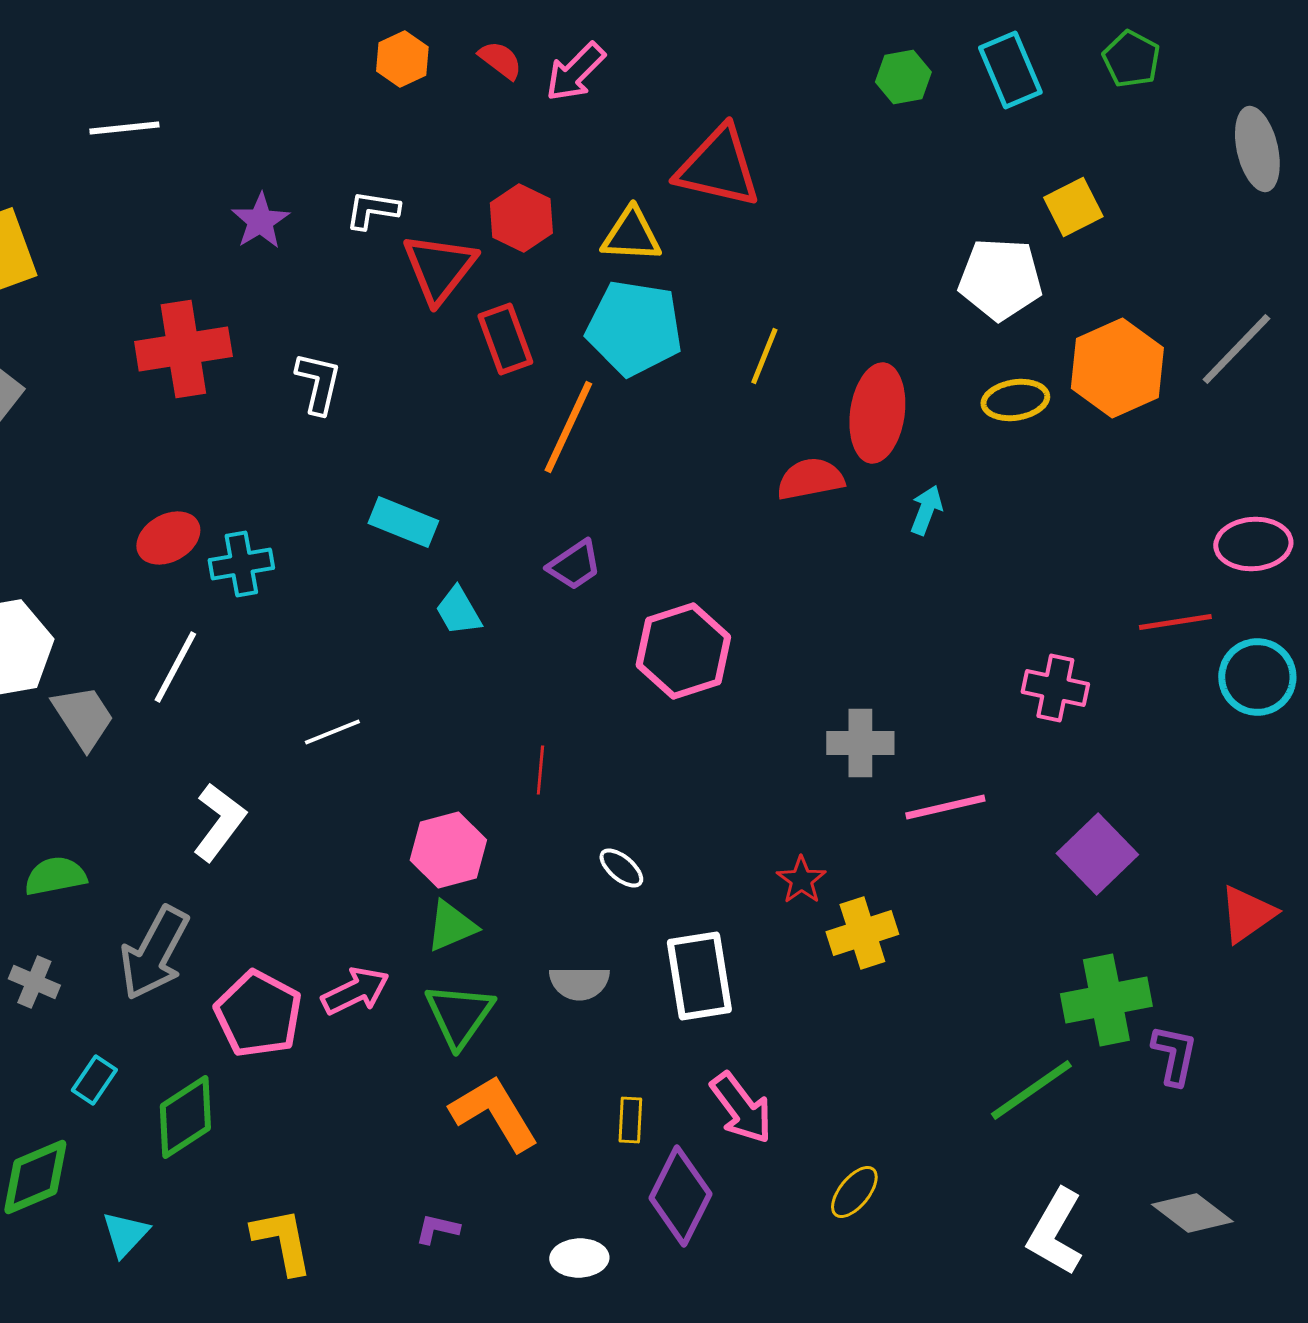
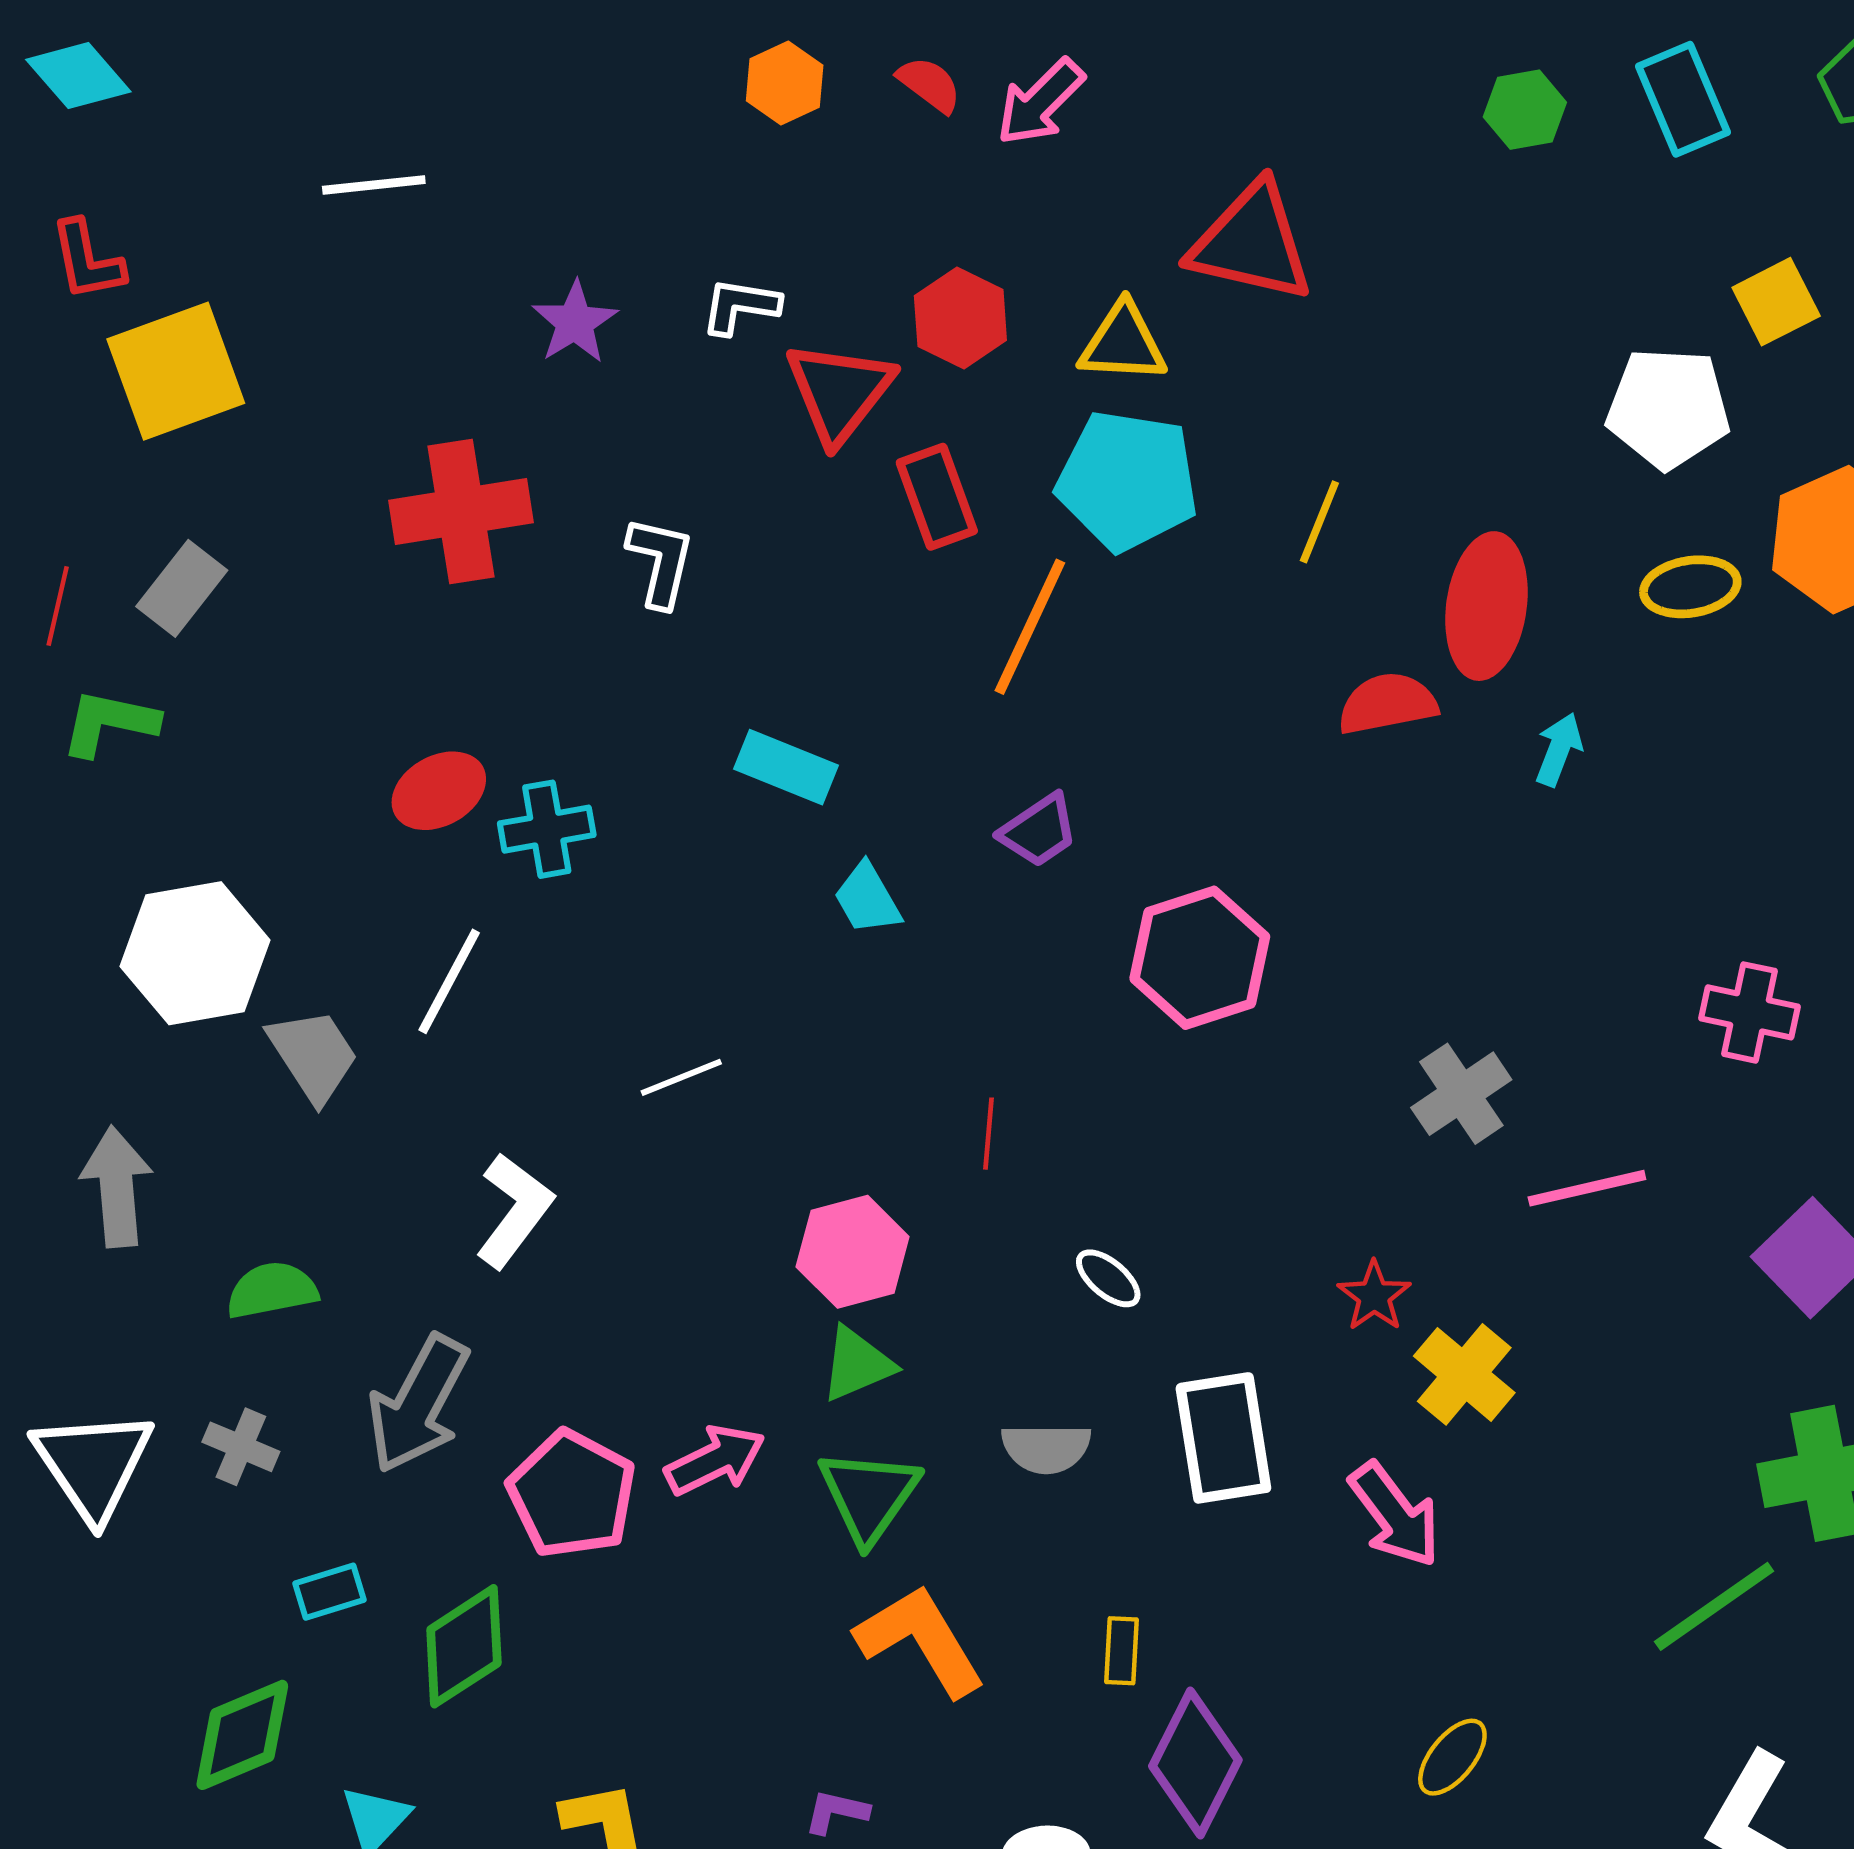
gray cross: (860, 743) -> (1461, 1094), turned -34
yellow cross: (862, 933) -> (1464, 1374), turned -32
cyan rectangle: (94, 1080) -> (330, 1592), turned 39
pink arrow: (741, 1108) -> (1395, 1515), moved

